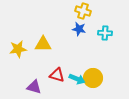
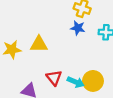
red triangle: (57, 75) -> (54, 78), turned 35

